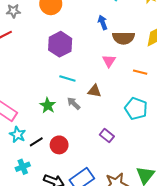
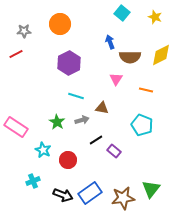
gray arrow: (74, 103) -> (82, 120), turned 120
cyan star: (18, 135) -> (43, 150), moved
black line: (36, 142) -> (96, 140), moved

